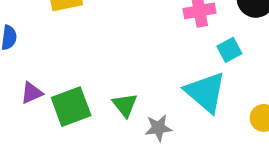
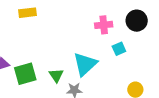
cyan triangle: (205, 92) -> (85, 64), moved, turned 32

